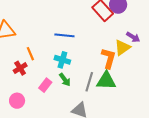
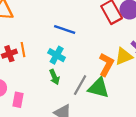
orange line: (30, 54) -> (23, 50), moved
pink rectangle: (45, 85) -> (18, 100), moved, turned -40

